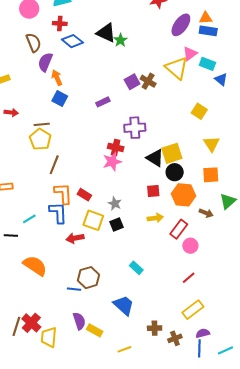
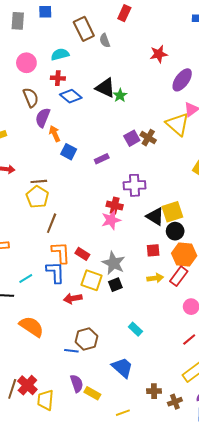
blue square: (60, 99) -> (69, 152), moved
gray star: (115, 204) -> (114, 263), size x1.6
red rectangle: (179, 229) -> (179, 276), moved

